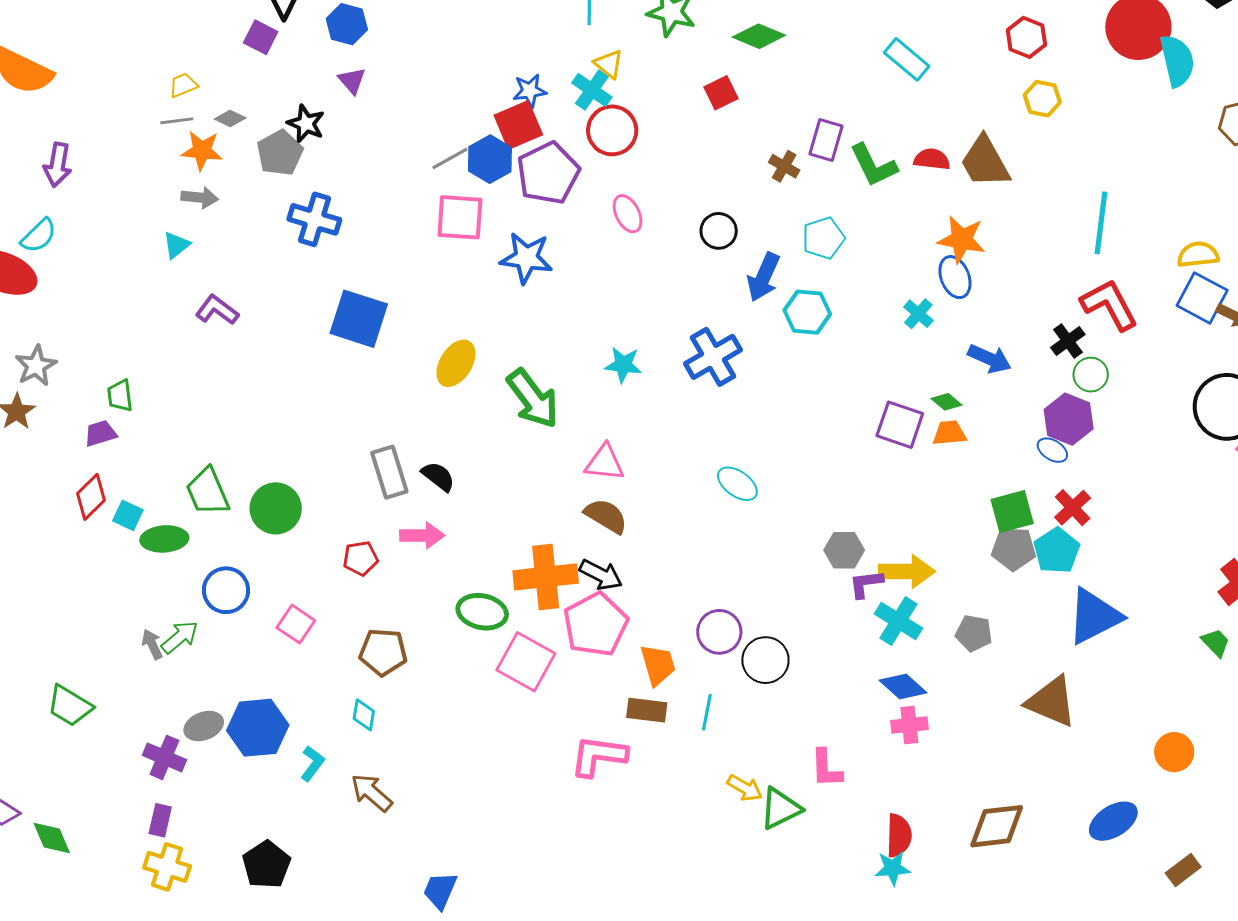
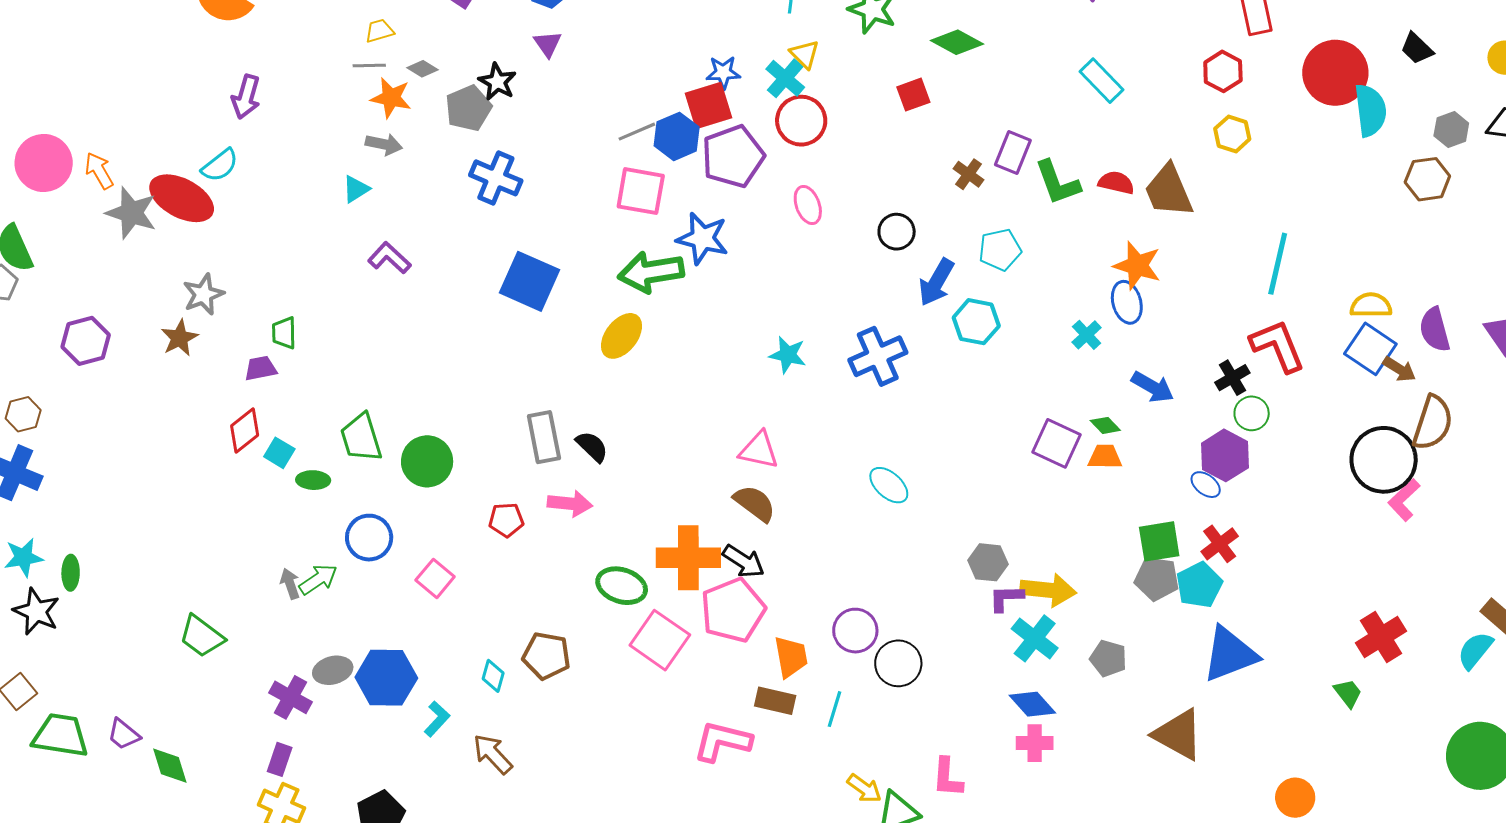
green arrow: (533, 399) -> (651, 272), moved, turned 112
green ellipse: (164, 539) -> (313, 480), size x0.7
brown pentagon: (383, 652) -> (546, 656), moved

